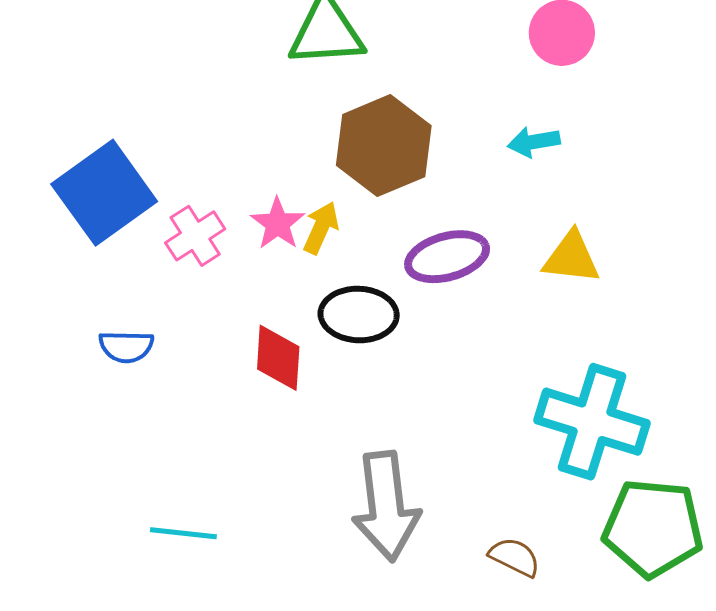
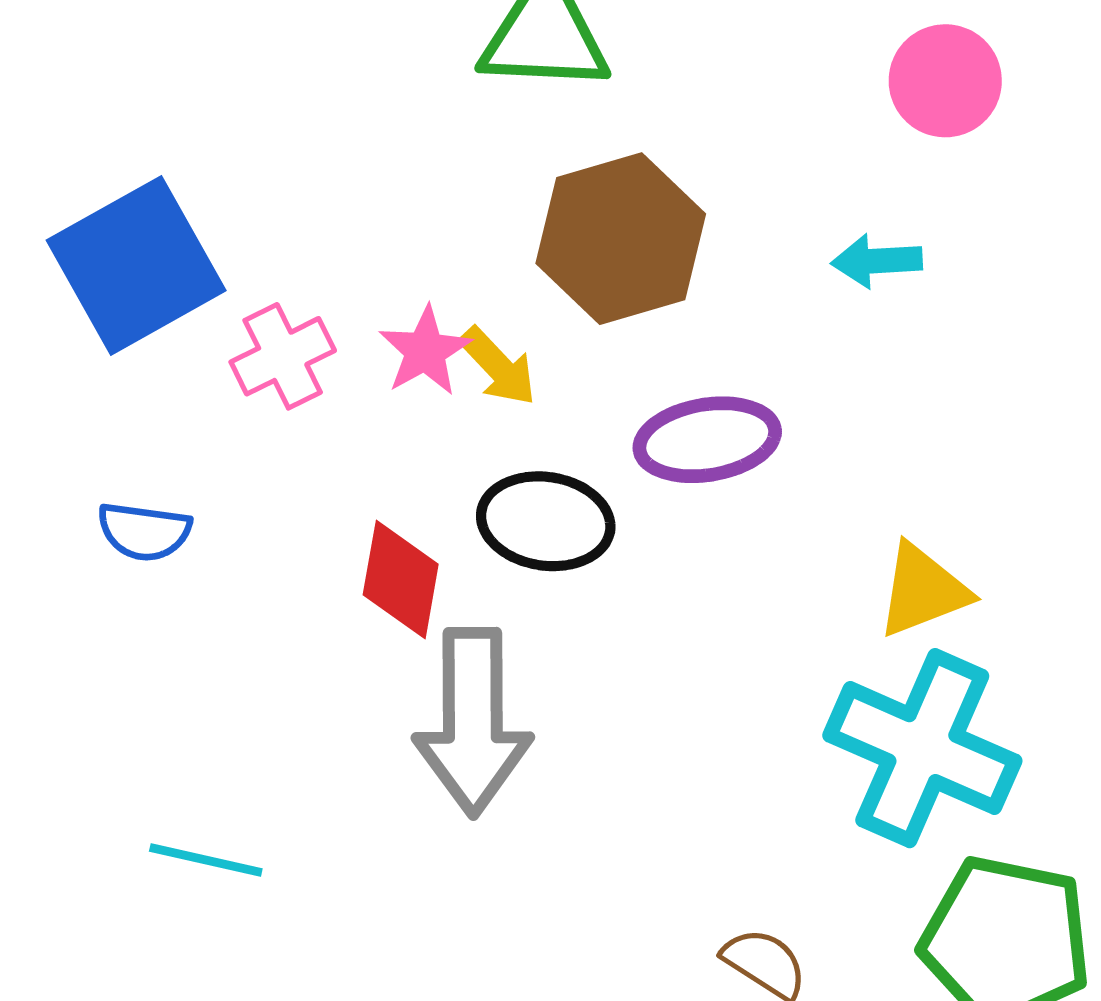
yellow arrow: (321, 228) -> (498, 366), turned 106
yellow triangle: (571, 258) -> (923, 590), moved, turned -34
gray arrow: (386, 506) -> (473, 722), moved

